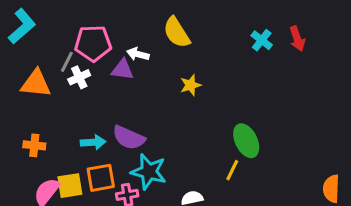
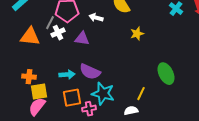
purple triangle: (122, 70) -> (82, 39), moved
yellow star: (191, 85) -> (137, 34), moved
yellow line: (232, 170) -> (141, 94), moved
yellow square: (70, 186) -> (39, 92), moved

